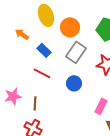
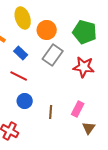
blue circle: (74, 83) -> (25, 101), moved
brown line: (35, 103) -> (51, 112), moved

